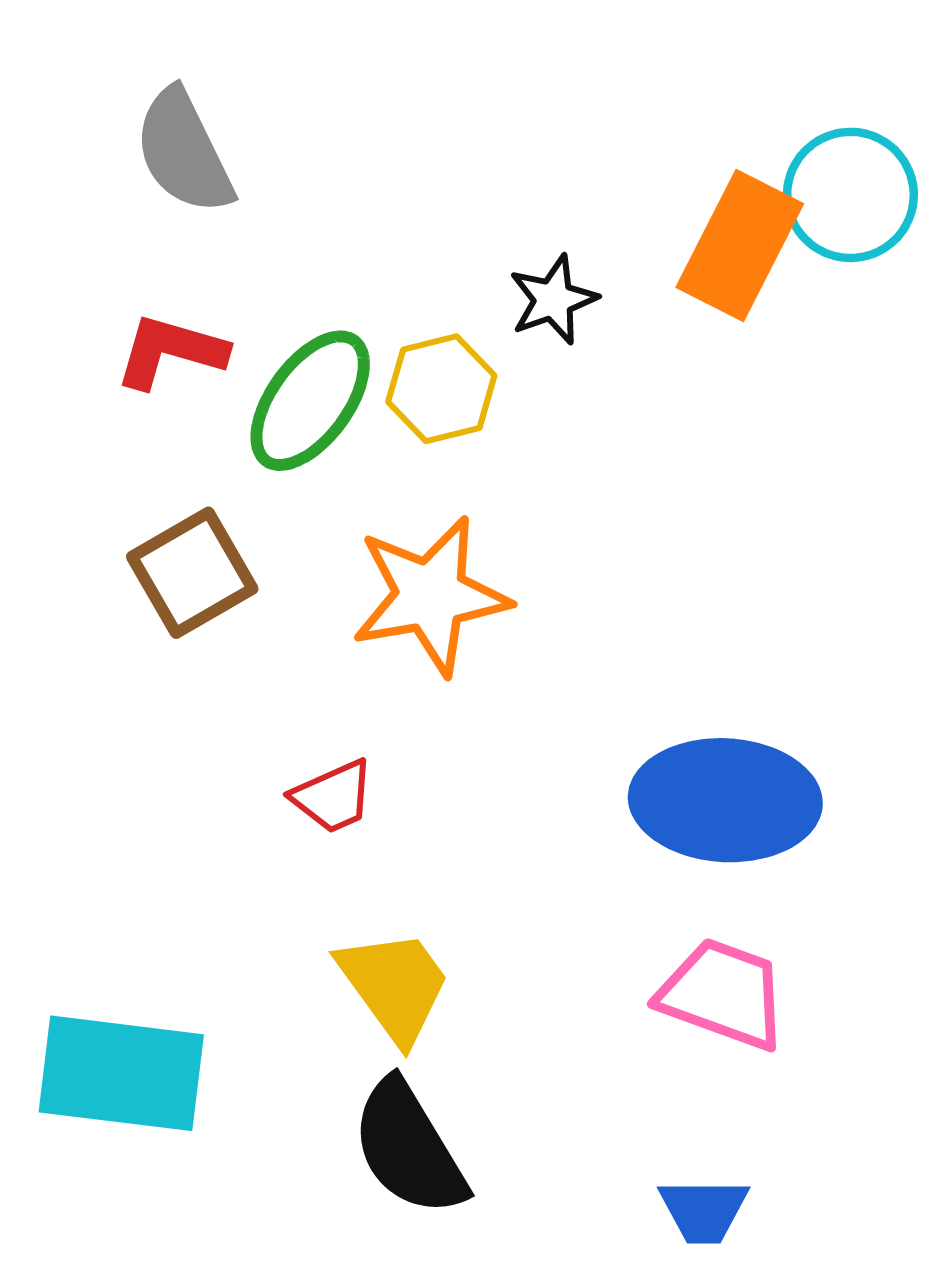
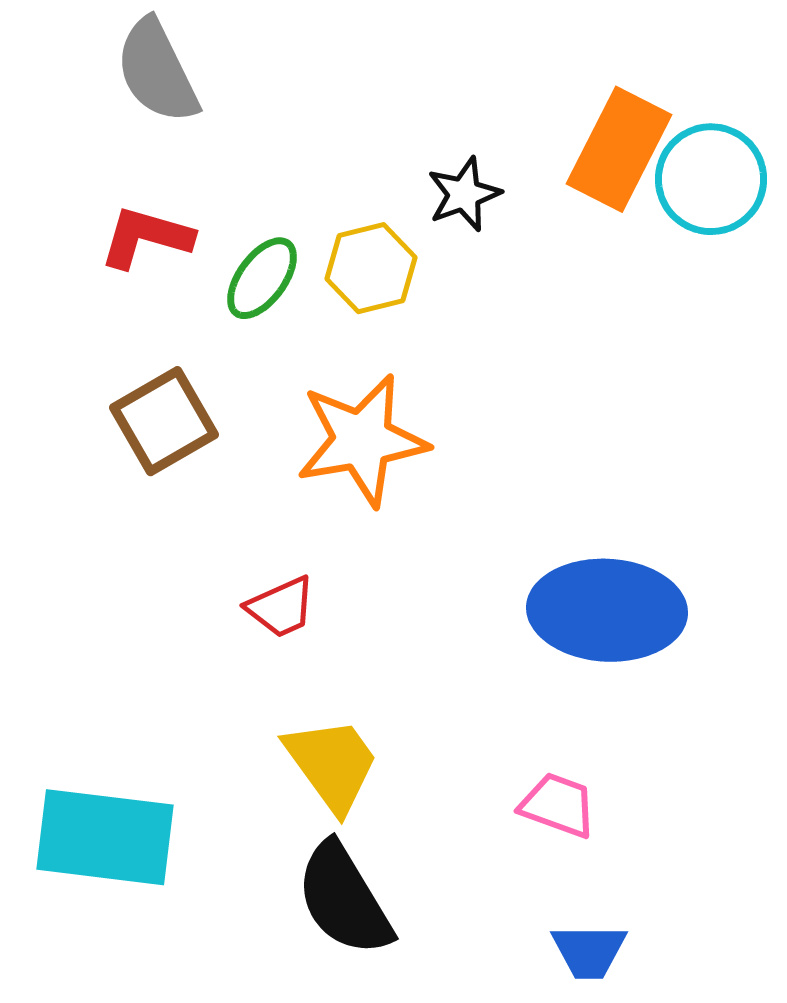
cyan circle: (850, 195) -> (711, 179), moved
green ellipse: (310, 401) -> (262, 278), size x0.7
pink trapezoid: (723, 994) -> (558, 805), moved, size x0.7

